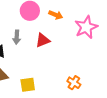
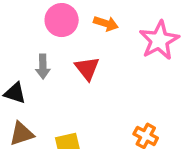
red triangle: (43, 40) -> (87, 68), turned -42

